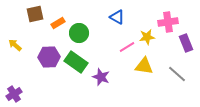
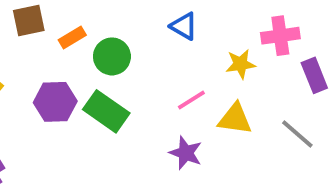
pink line: (127, 47) -> (191, 100), moved
purple star: (101, 77) -> (186, 153), moved

